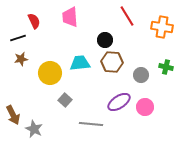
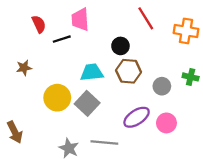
black line: (18, 38) -> (62, 39), moved
yellow circle: (50, 73) -> (57, 98), moved
gray square: (65, 100) -> (87, 103), moved, size x1.5
gray star: (34, 129) -> (69, 148), moved

